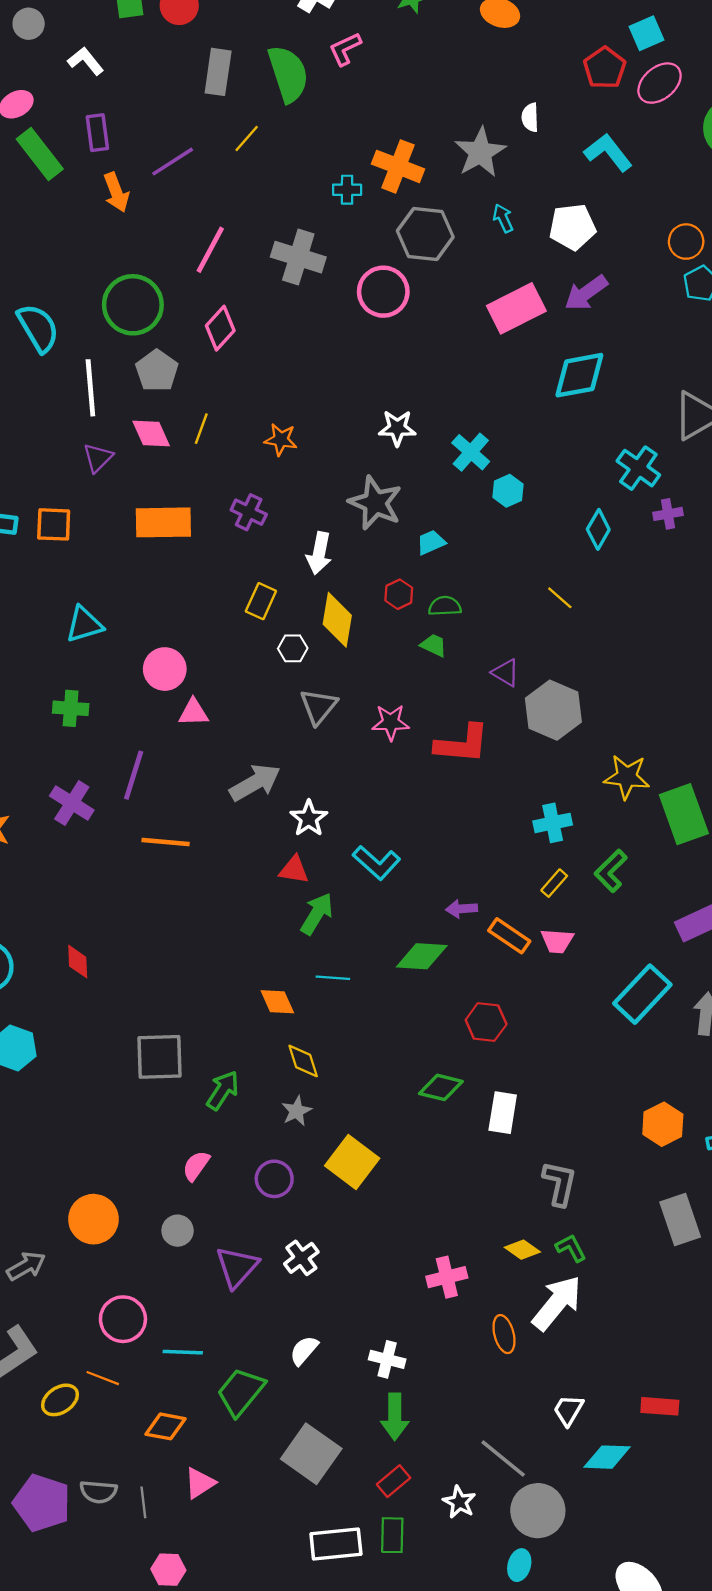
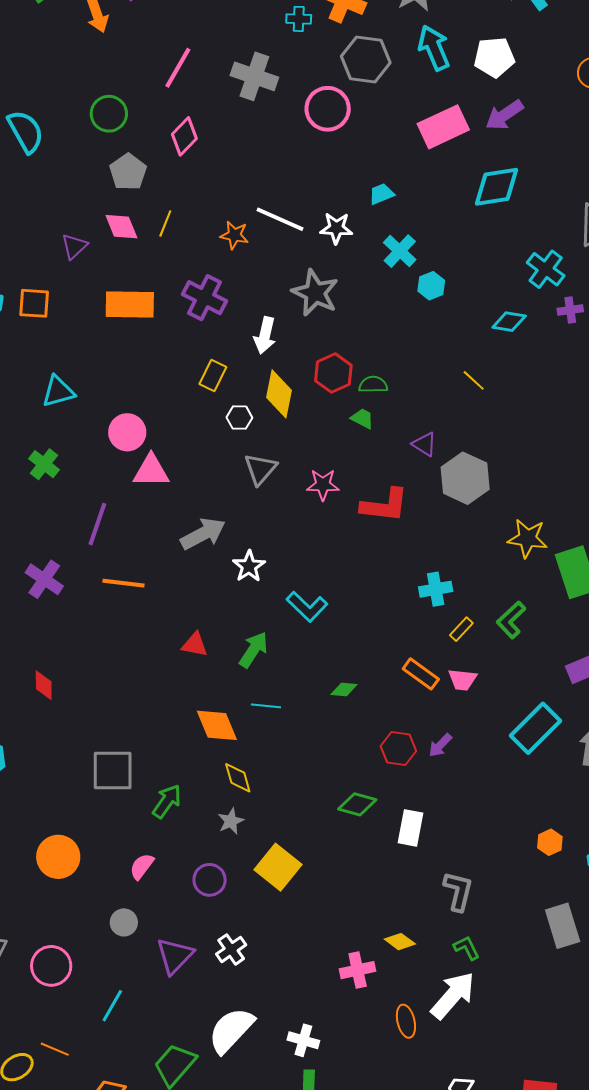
cyan arrow: (503, 218) -> (434, 48), size x1.8
green circle: (133, 305) -> (109, 114), size x0.7
white line: (90, 388) -> (280, 219), moved, turned -63
purple cross: (249, 512) -> (204, 298), size x1.4
cyan diamond: (598, 529) -> (509, 322), turned 68
cyan trapezoid: (431, 542) -> (381, 194), moved
red hexagon: (399, 594) -> (333, 373), size x1.5
green cross: (71, 708) -> (44, 464), turned 32
pink triangle: (193, 712) -> (151, 471), size x1.4
purple cross: (72, 803) -> (44, 579), moved
cyan cross: (553, 823) -> (436, 589), moved
red triangle: (294, 870) -> (195, 645), moved
purple arrow: (461, 909) -> (440, 745), moved, turned -44
green diamond: (422, 956) -> (344, 690), size x0.6
orange diamond: (277, 1002) -> (217, 725), size x1.4
orange hexagon: (663, 1124) -> (550, 842), size x0.7
orange circle: (93, 1219) -> (58, 857), moved
yellow diamond: (522, 1250) -> (400, 942), moved
pink circle: (123, 1319) -> (51, 966), moved
white semicircle: (304, 1350) -> (231, 1030), size x1.8
cyan line: (183, 1352) -> (112, 1006), moved, turned -64

